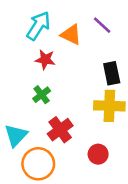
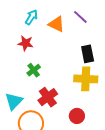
cyan arrow: (38, 26) -> (31, 17), size x0.7
red star: (45, 60) -> (26, 43), moved

